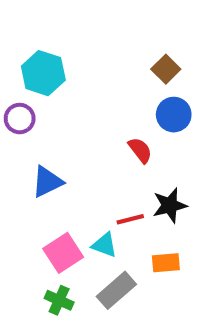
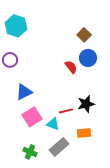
cyan hexagon: (43, 73) -> (16, 26), moved
red semicircle: (140, 150) -> (71, 67), moved
pink square: (63, 253) -> (32, 117), moved

